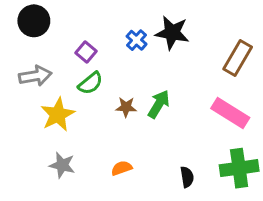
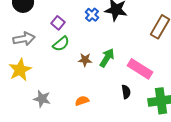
pink rectangle: (230, 113) -> (140, 69), moved
yellow star: (58, 115) -> (20, 70), moved
black semicircle: (187, 177) -> (126, 92), moved

